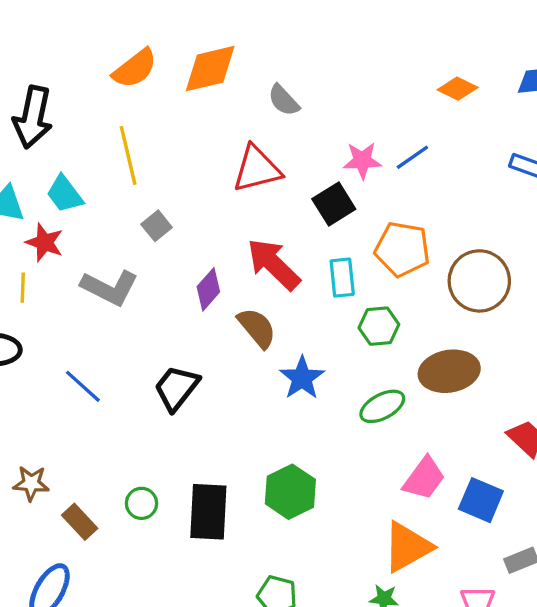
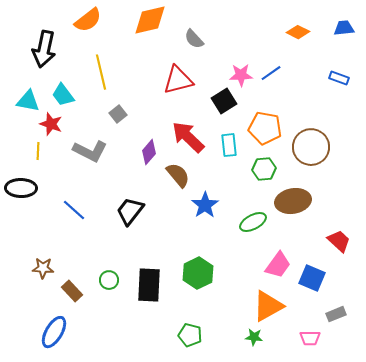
orange semicircle: (135, 69) -> (88, 20), moved
green hexagon: (379, 326) -> (264, 169), moved

